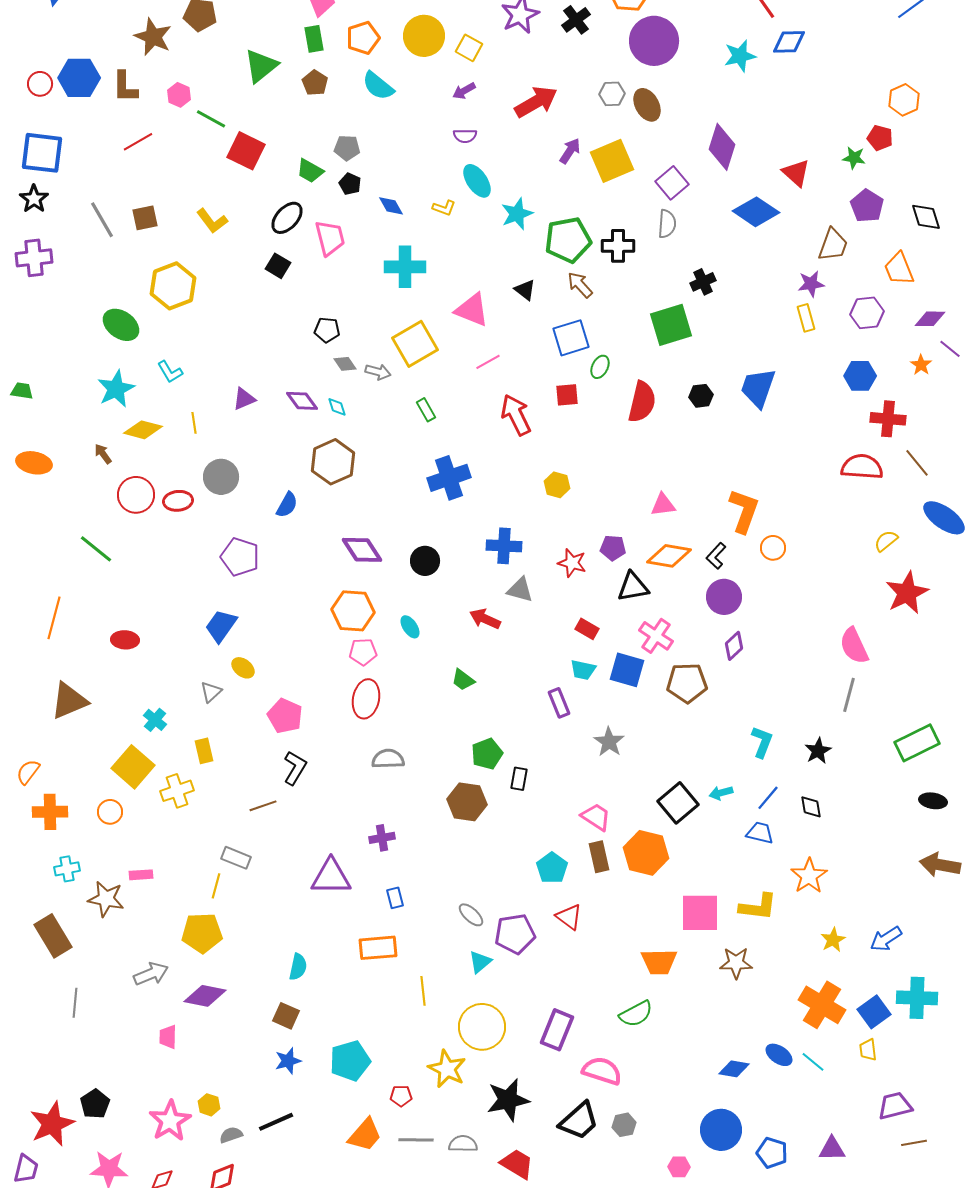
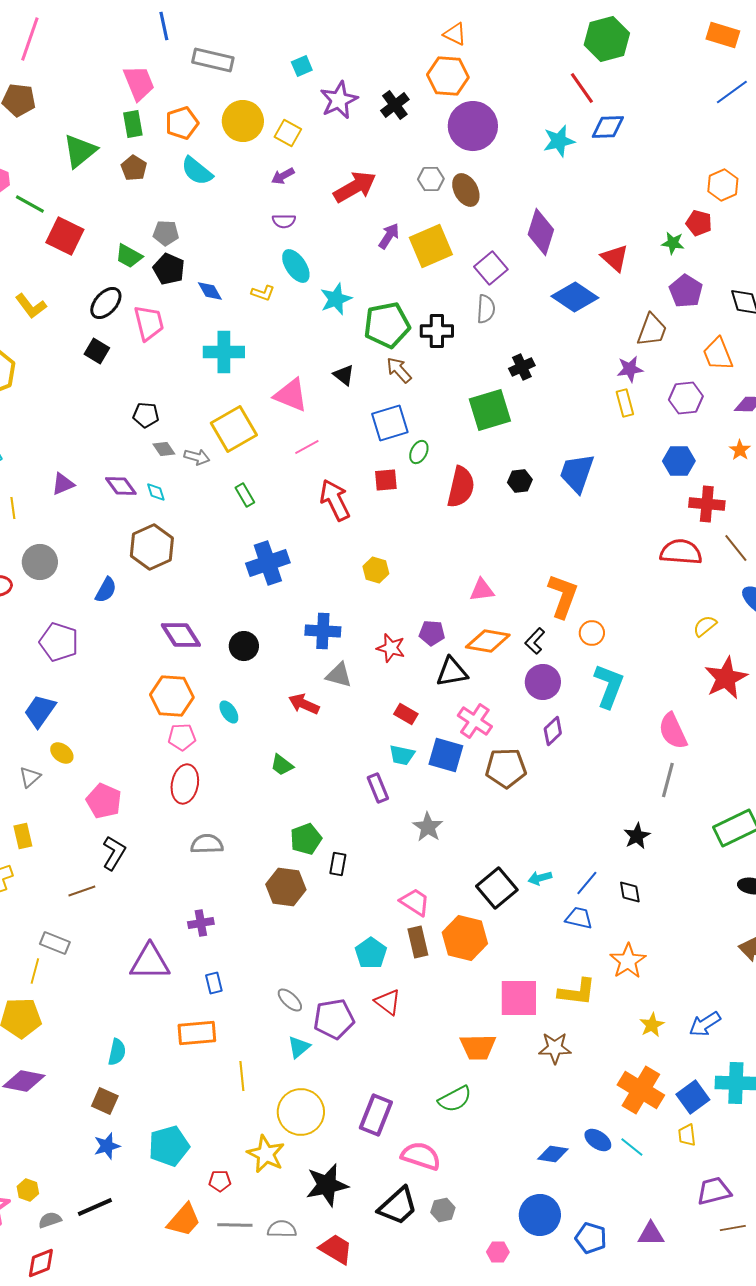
black pentagon: (350, 184) -> (169, 269), size x1.4
cyan L-shape: (762, 742) -> (609, 686), moved, size x1.4

